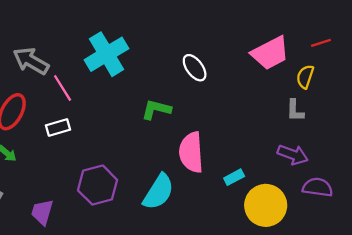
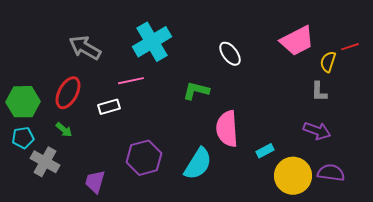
red line: (321, 43) -> (350, 47), moved
pink line: (63, 88) -> (131, 81), moved, turned -70
purple semicircle: (318, 187) -> (331, 173), moved

